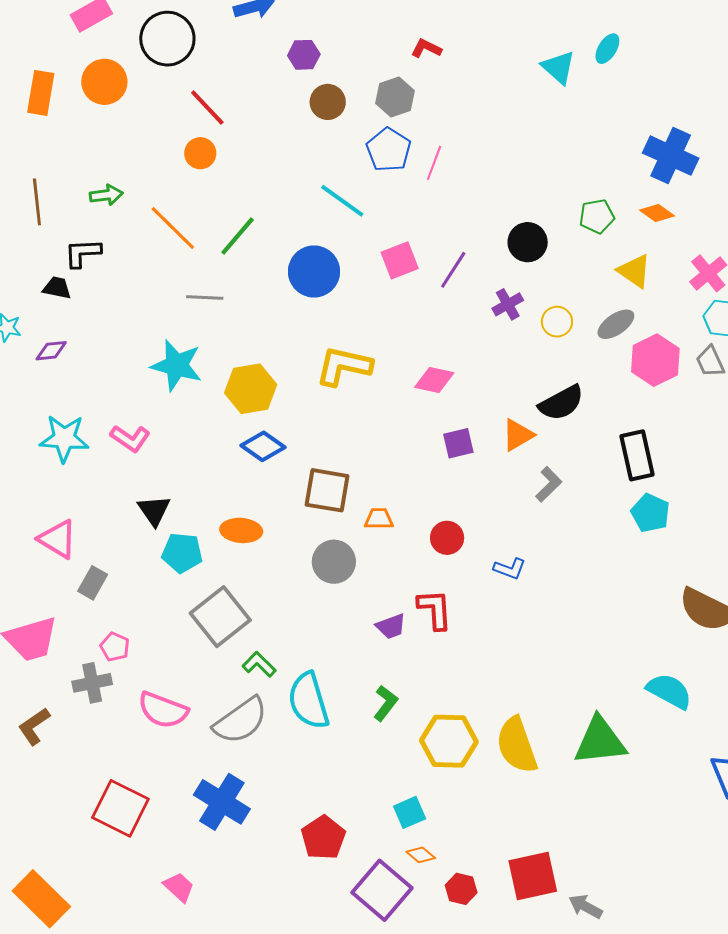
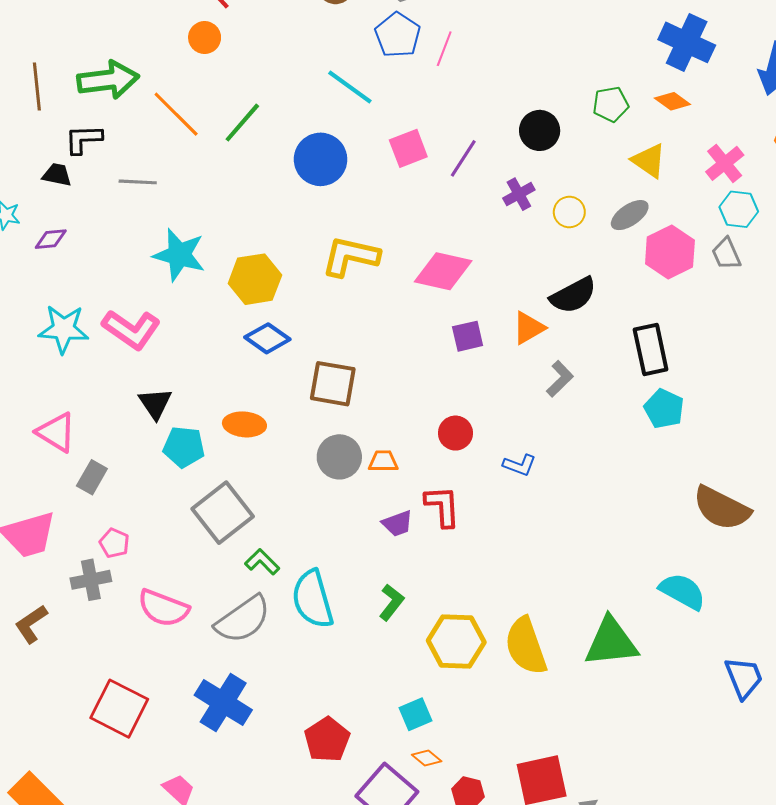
green arrow: (106, 195) -> (108, 80), size x1.8
gray line: (205, 298) -> (138, 182), moved
pink diamond: (434, 380) -> (443, 271), size x1.4
pink L-shape: (130, 438) -> (131, 329), size x1.4
orange trapezoid: (379, 519) -> (383, 461), moved

